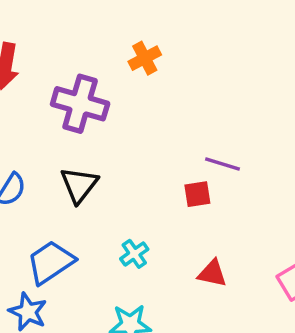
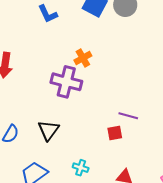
purple cross: (80, 104) -> (66, 82), moved
cyan cross: (134, 254) -> (81, 168), turned -35

